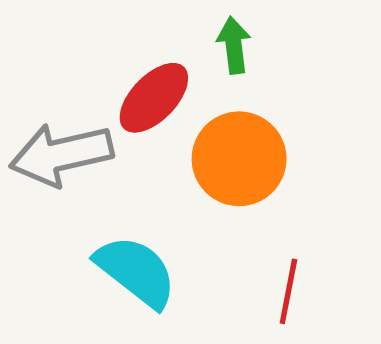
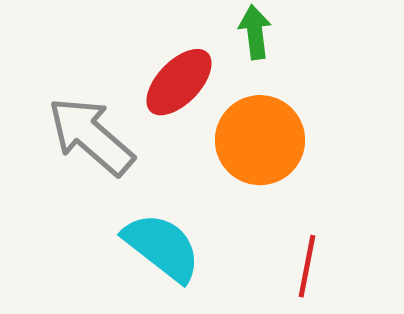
gray arrow: (61, 155) -> (91, 136), turned 54

